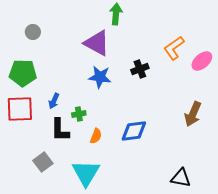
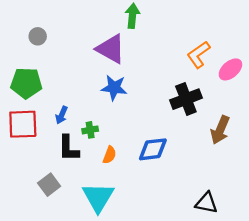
black cross: (140, 69) -> (186, 99), moved, size x1.5

